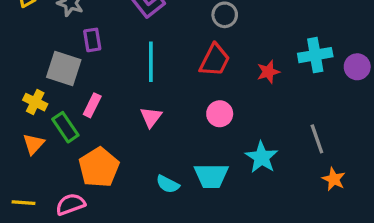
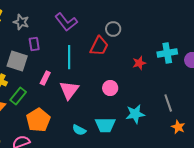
red trapezoid: (215, 60) -> (99, 46), moved
pink rectangle: (92, 105) -> (45, 78), moved
pink triangle: (151, 117) -> (69, 90), size x1.5
green rectangle: (65, 127) -> (18, 96), turned 72
cyan star: (262, 157) -> (135, 114), turned 30

